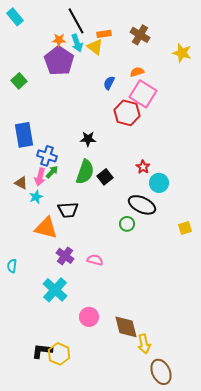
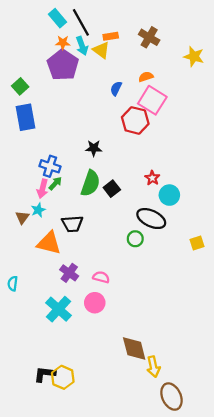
cyan rectangle: (15, 17) -> (57, 18), moved
blue rectangle: (24, 135) -> (25, 117), moved
brown triangle: (21, 183) -> (22, 217), moved, turned 40
pink circle: (89, 317) -> (95, 303), moved

